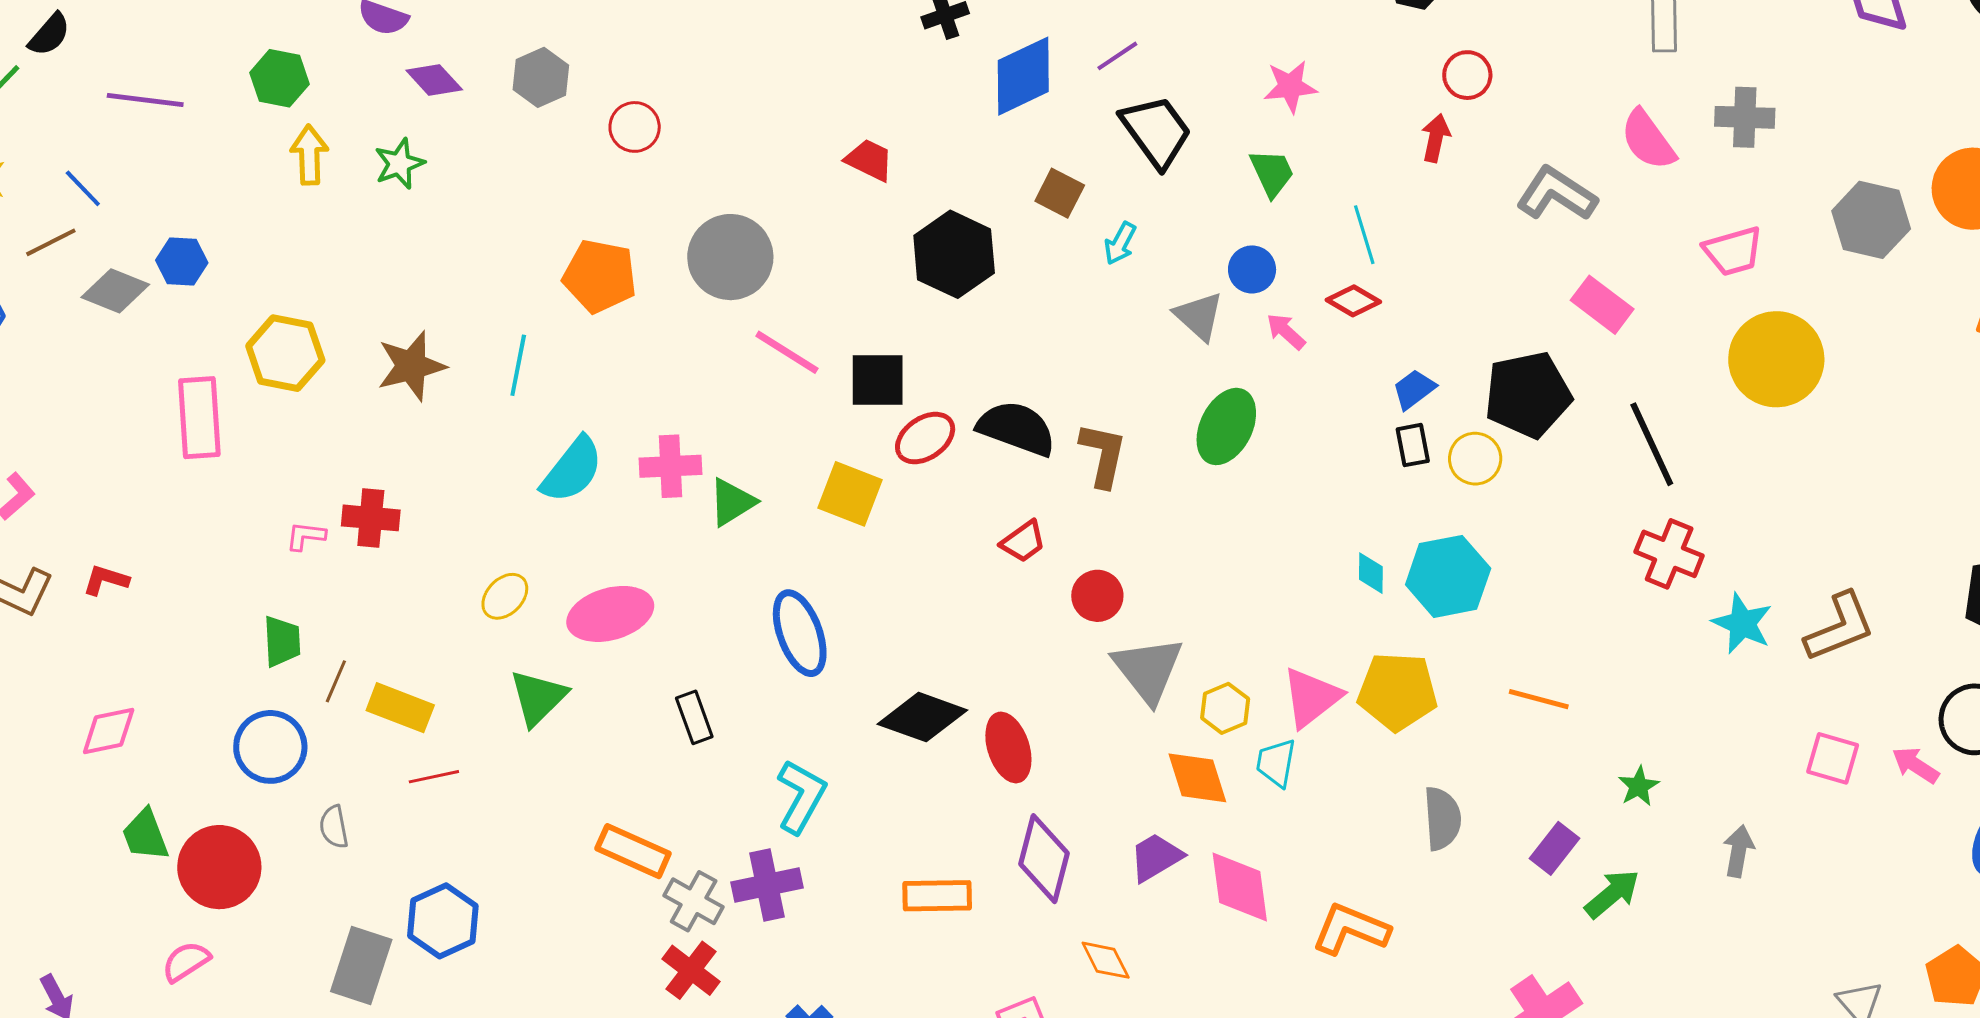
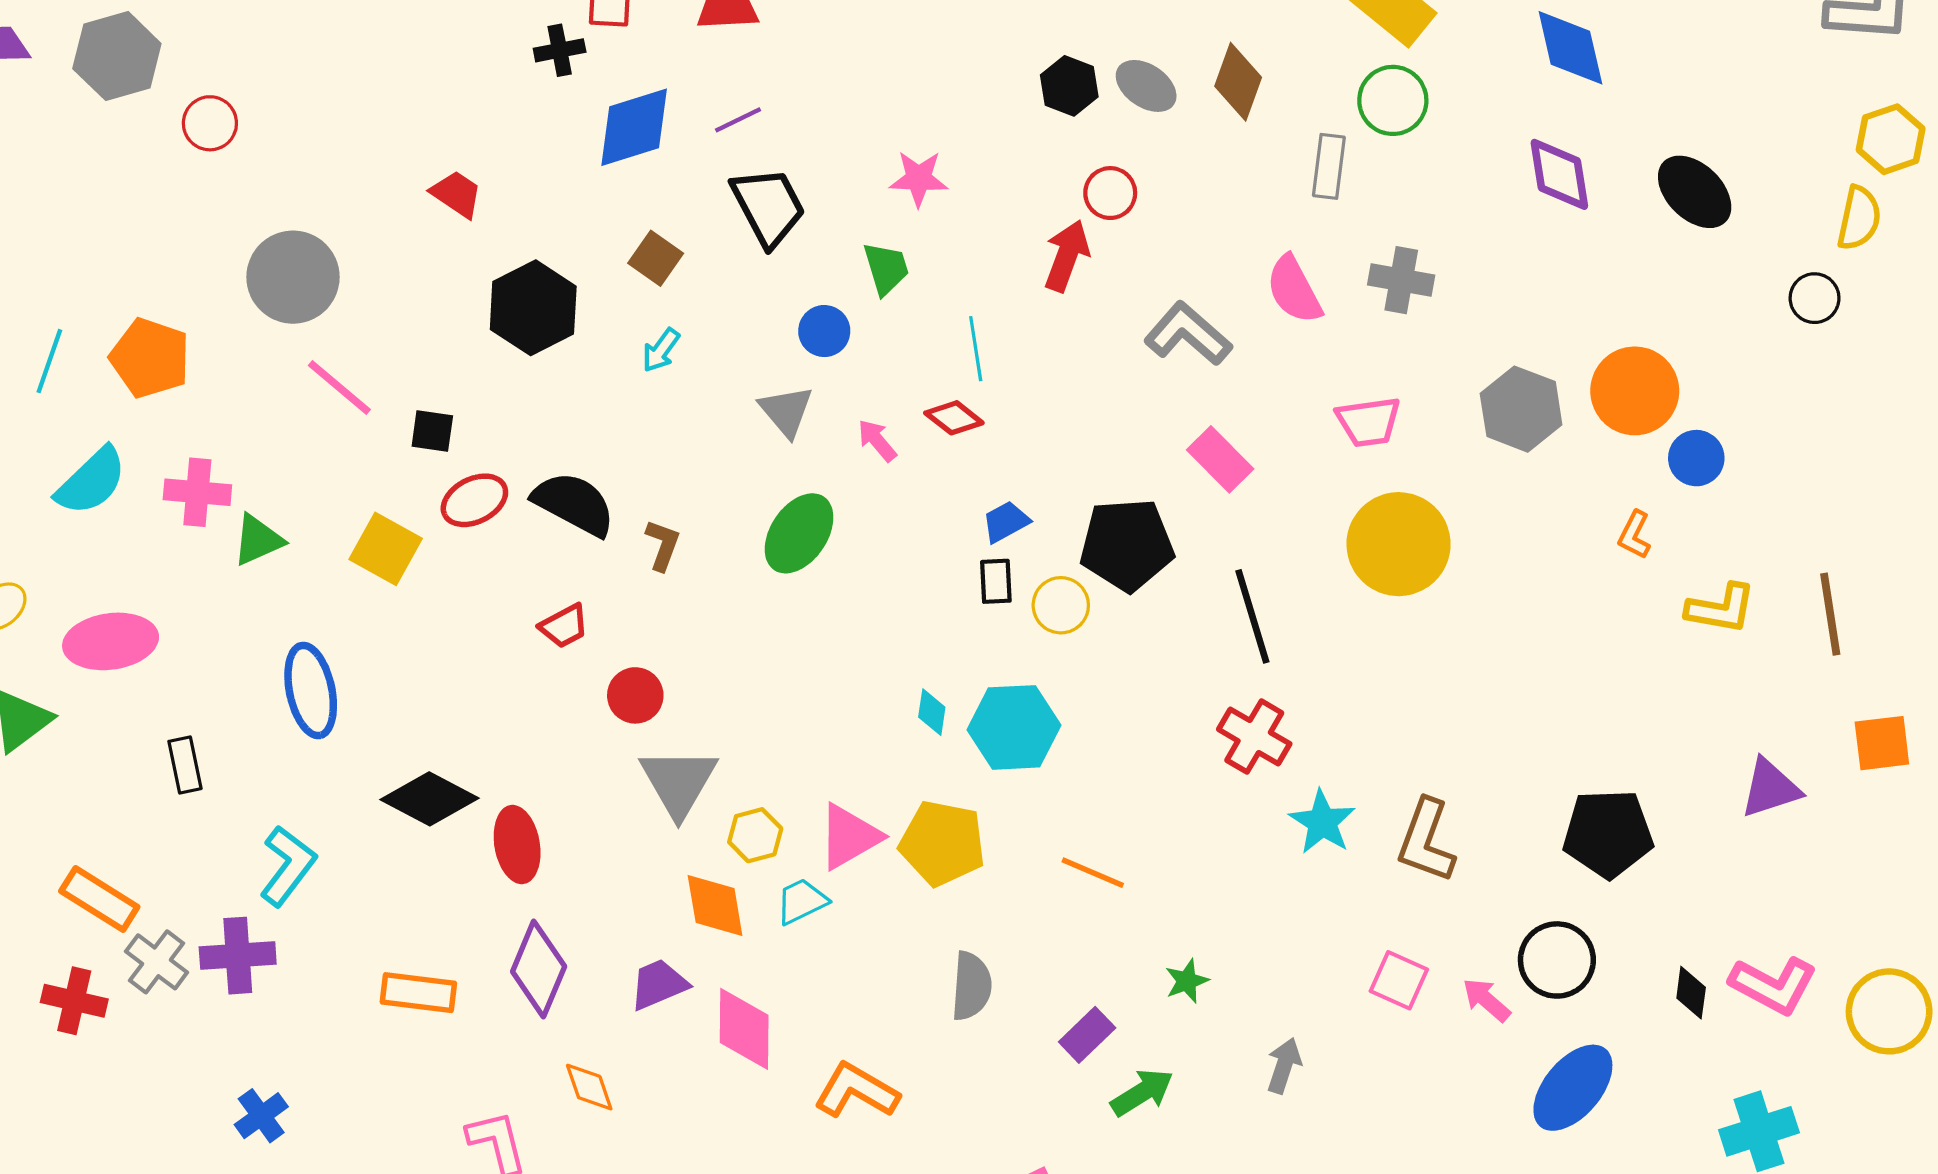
gray hexagon: (541, 77) -> (117, 56), size x1.4
red arrow: (1436, 138) -> (1067, 256), size x1.4
cyan arrow: (1120, 243) -> (661, 350), moved
blue circle: (1252, 269) -> (824, 331), moved
orange pentagon: (600, 276) -> (150, 358), moved
black square: (878, 380) -> (432, 431), size x0.7
brown L-shape: (1103, 455) -> (663, 545), size x0.7
brown L-shape: (1840, 627) -> (1426, 841), turned 124
cyan trapezoid: (1276, 763) -> (802, 901), turned 46
red cross: (691, 970) -> (74, 1001), moved, turned -32

